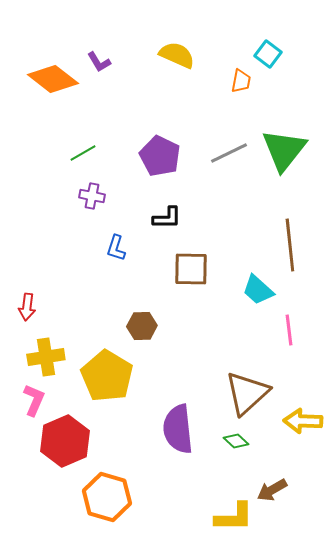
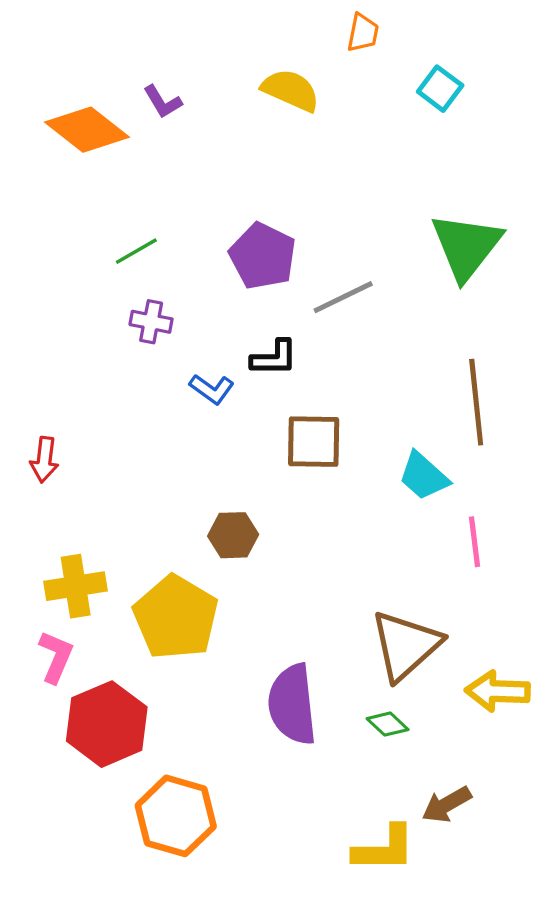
orange trapezoid: (241, 81) -> (363, 33), moved
gray line: (229, 153) -> (343, 297), moved
blue L-shape: (116, 248) -> (212, 389), moved, turned -72
red arrow: (27, 307) -> (44, 460), moved

